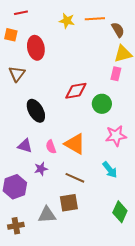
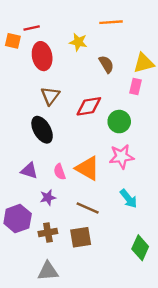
red line: (21, 13) -> (32, 28), moved
yellow star: (67, 21) -> (78, 42), moved
brown semicircle: (118, 30) -> (106, 64), moved
brown triangle: (17, 74) -> (50, 96), moved
pink star: (116, 136) -> (122, 157), moved
gray triangle: (47, 215) -> (48, 271), moved
brown cross: (16, 226) -> (48, 233), moved

